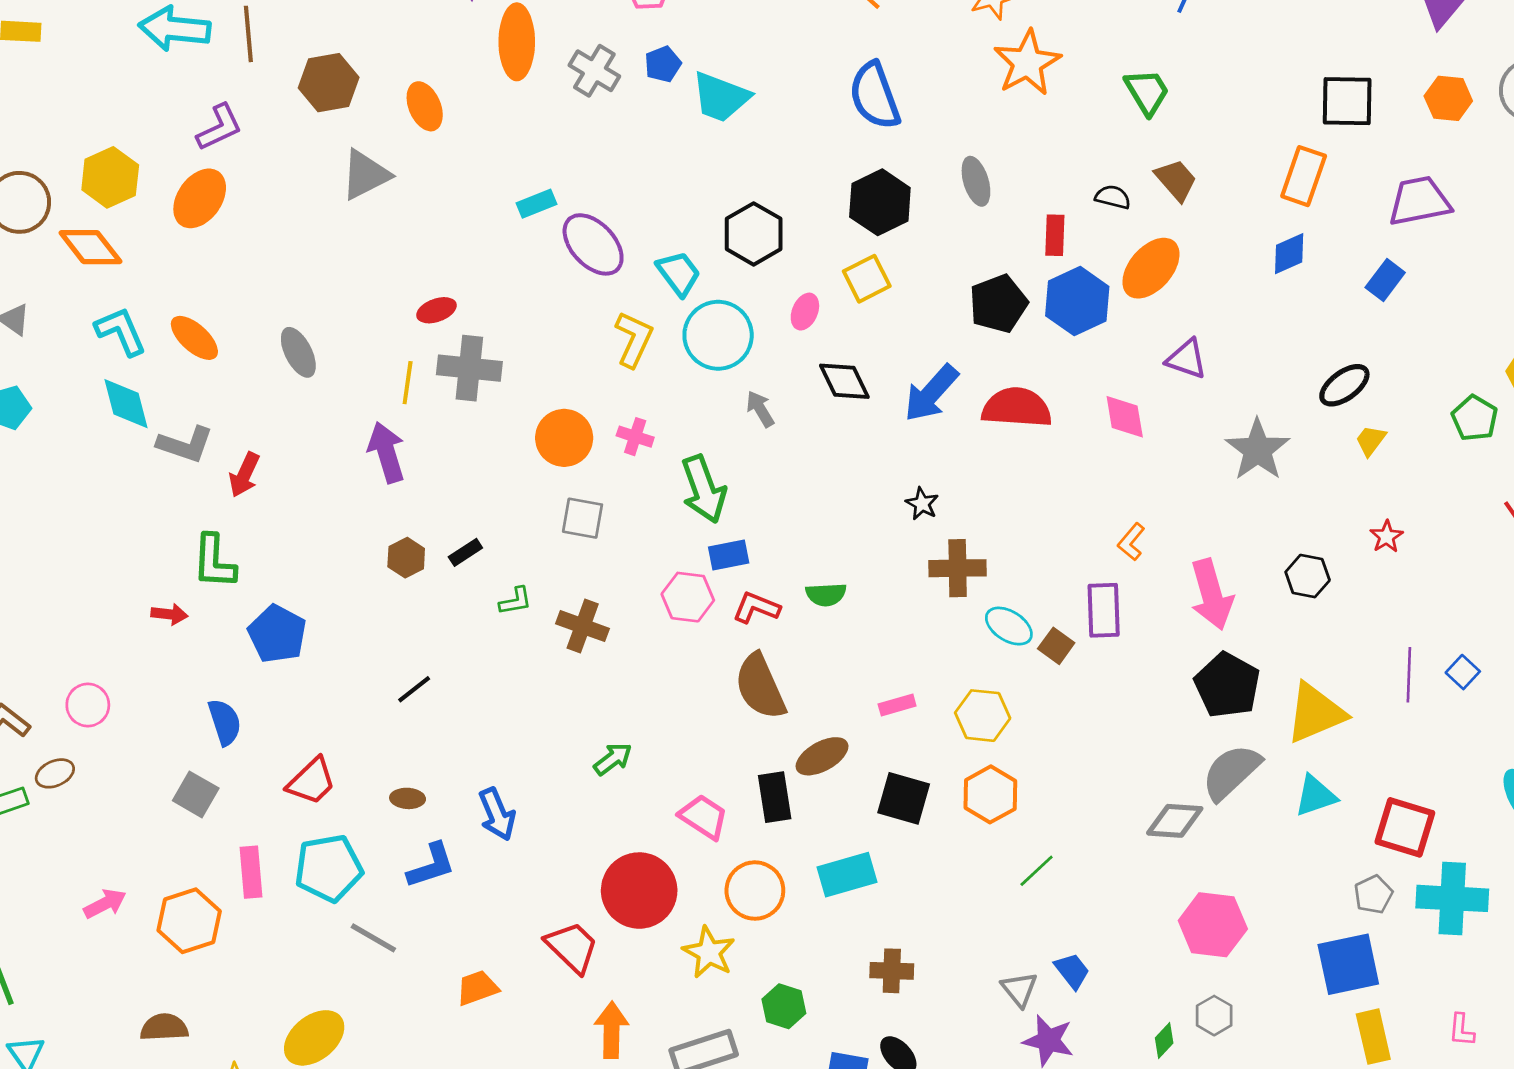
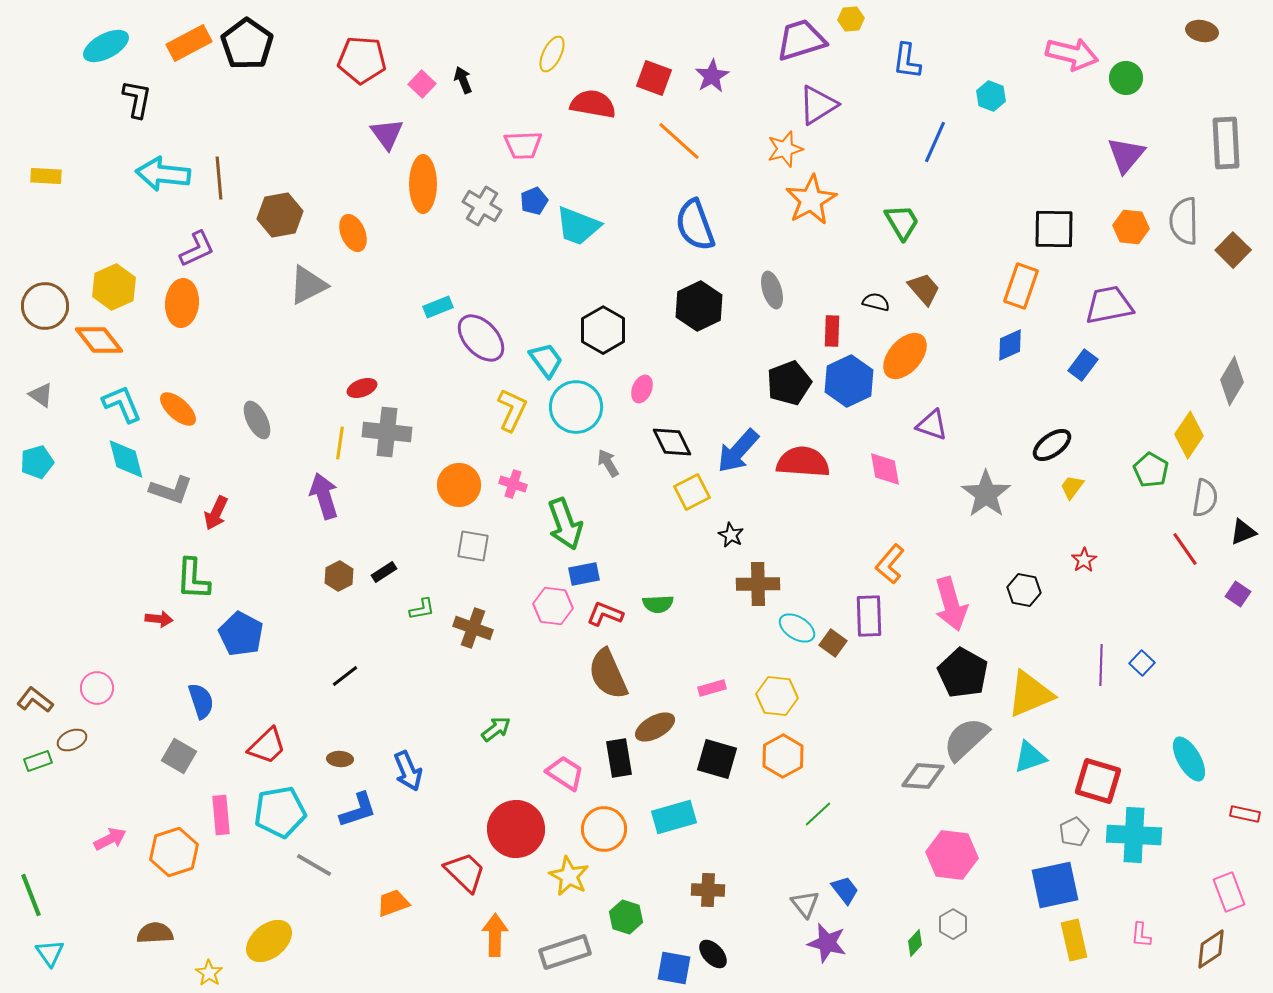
orange ellipse: (200, 198) -> (182, 303), turned -30
yellow square: (867, 279) -> (692, 492), moved
orange L-shape: (1131, 542) -> (890, 564), size x1.4

